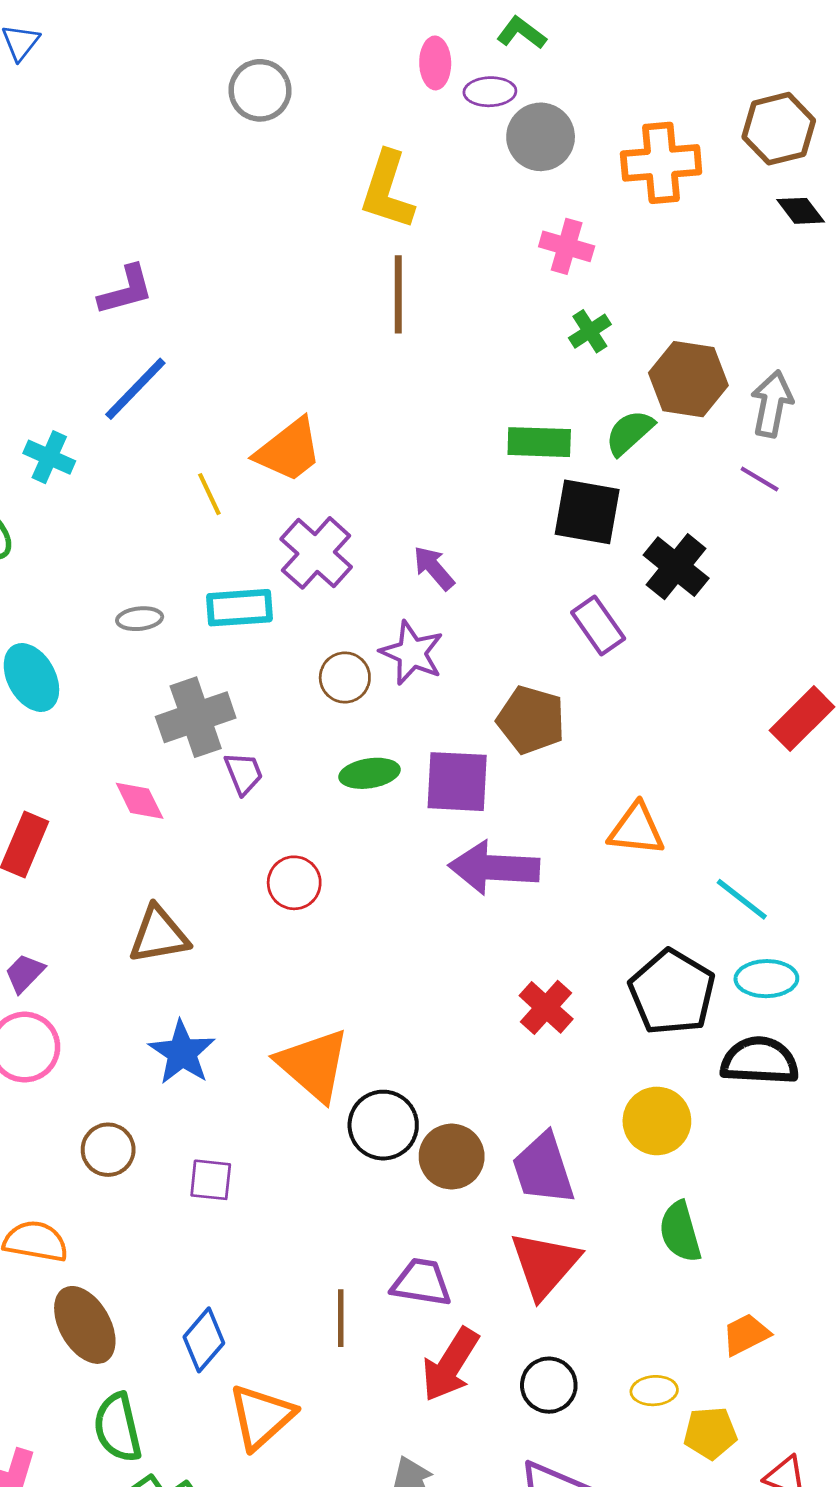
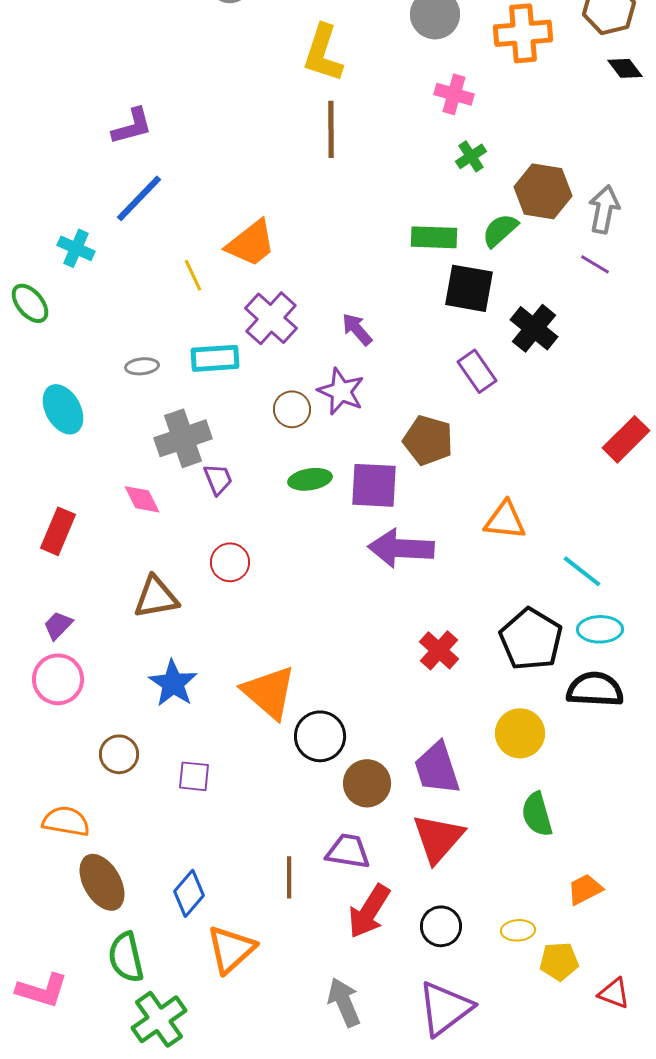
red circle: (294, 883) -> (230, 562), moved
brown circle: (452, 1157) -> (367, 783), moved

